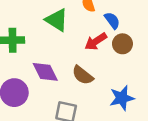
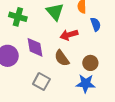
red arrow: (96, 41) -> (69, 35), moved
brown circle: (122, 44) -> (90, 63), moved

